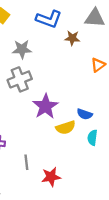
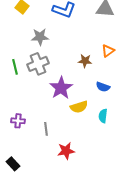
brown star: (72, 38) -> (85, 61), moved
blue semicircle: (85, 114) -> (103, 87), moved
gray line: (26, 162) -> (46, 129), moved

